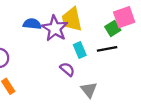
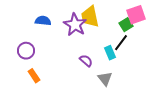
blue semicircle: (32, 24) -> (43, 21), moved
black line: (107, 49) -> (121, 43), turned -42
cyan rectangle: (80, 50) -> (110, 53), moved

